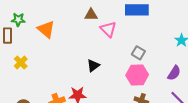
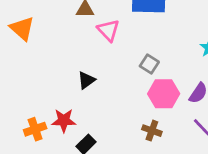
pink hexagon: (137, 75) -> (164, 94), moved

